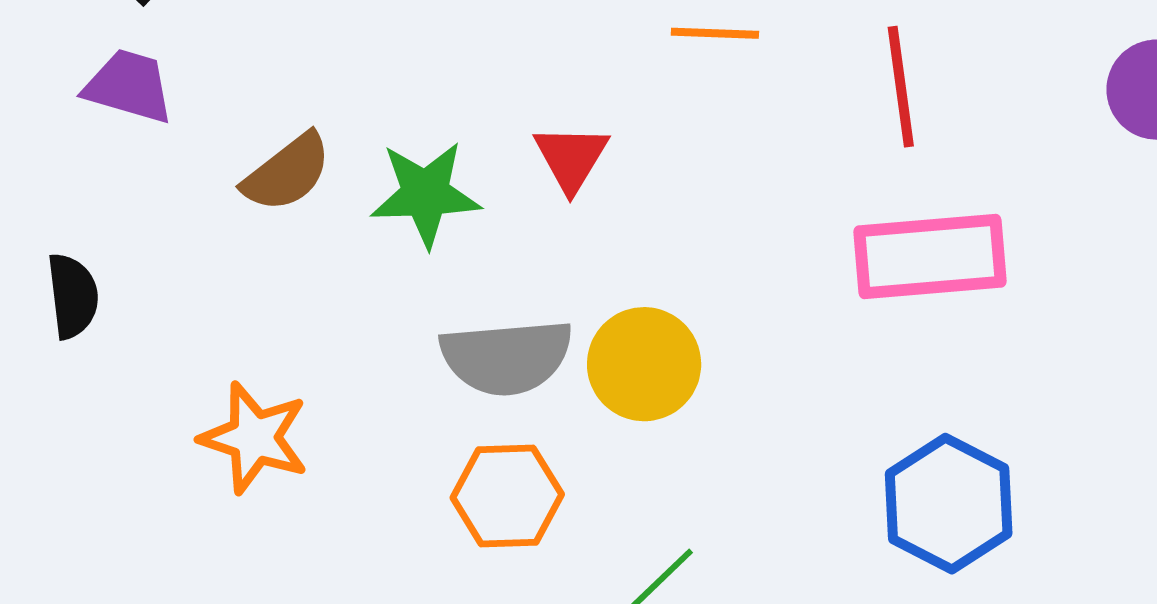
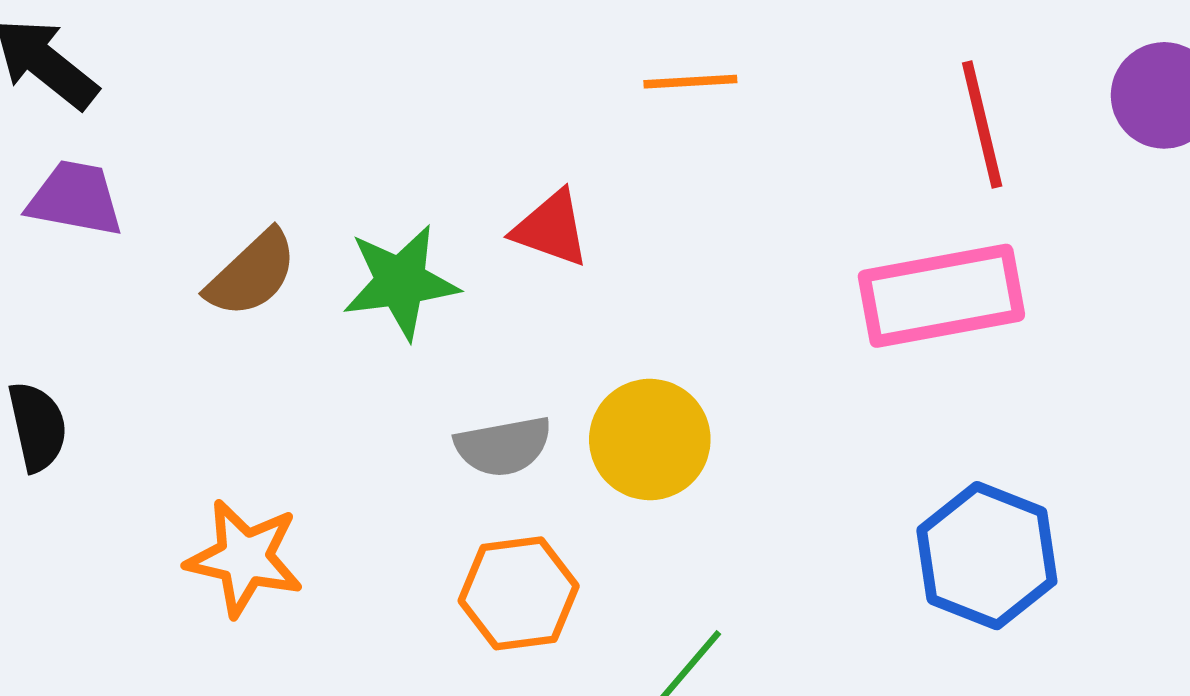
red line: (901, 87) -> (982, 124), moved
red triangle: (571, 158) -> (551, 229), turned -36
gray semicircle: (506, 357) -> (503, 446), size x0.7

